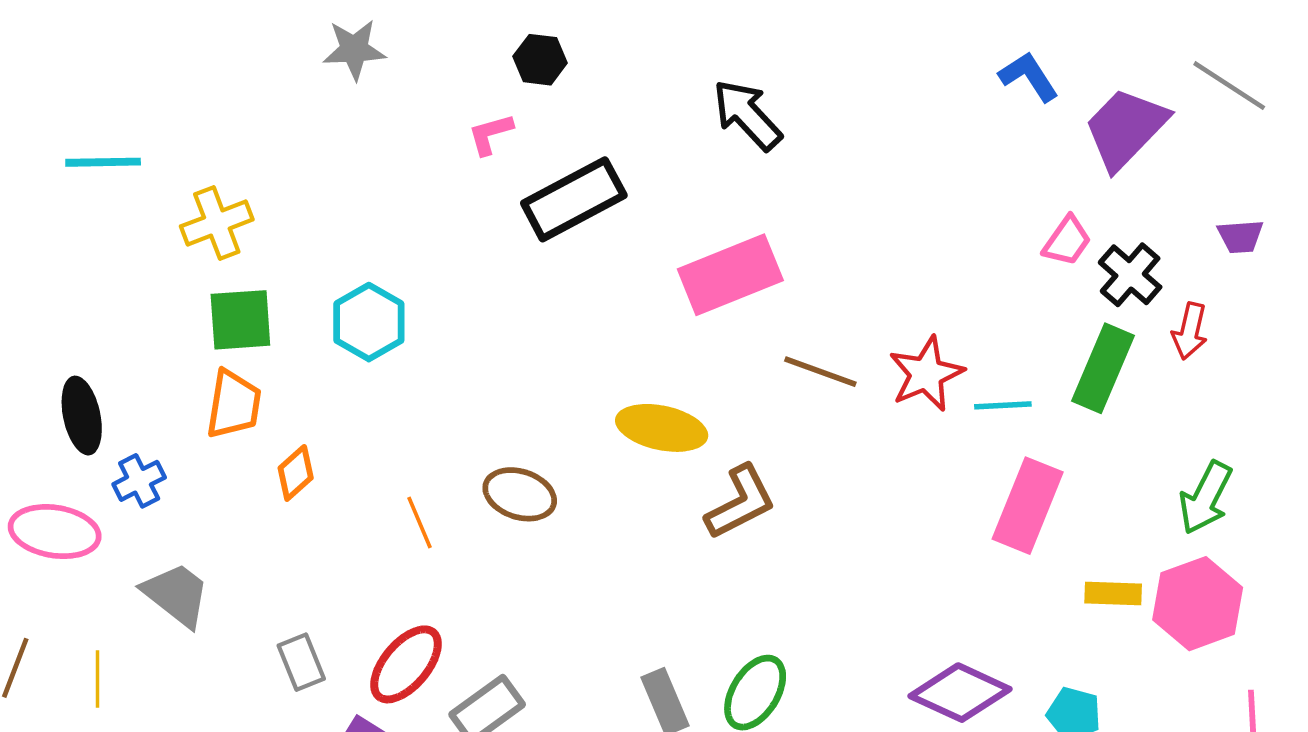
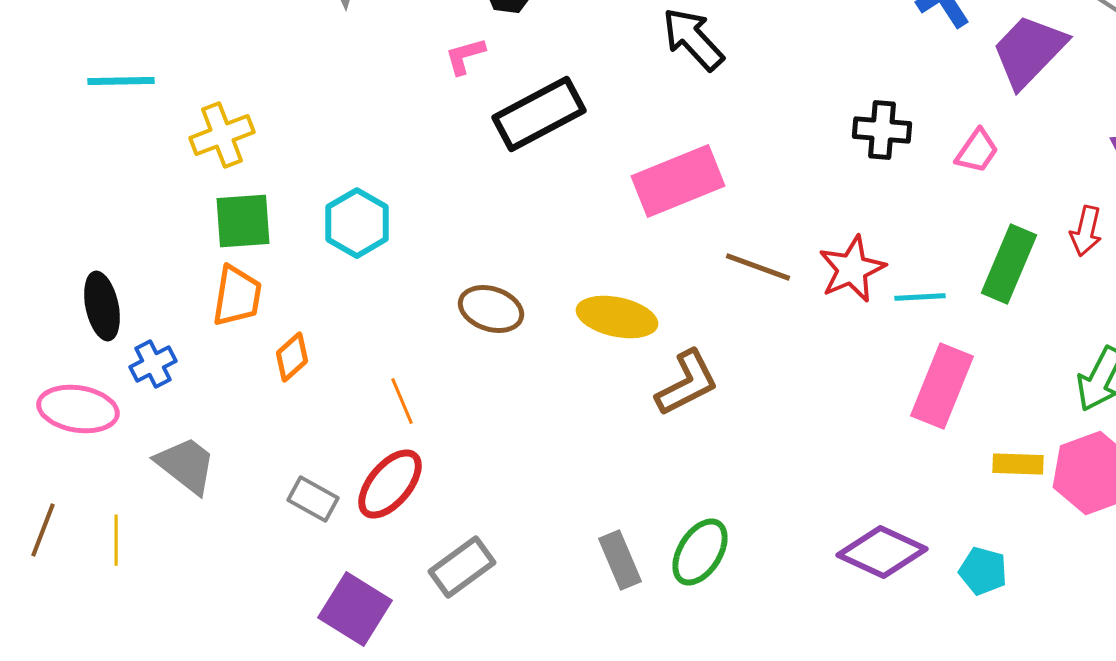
black cross: (1130, 275) -> (882, 130), moved, turned -36
brown ellipse: (520, 494) -> (491, 309), moved
gray rectangle: (301, 662) -> (313, 499), moved, turned -39
red ellipse: (406, 664) -> (390, 484), moved

